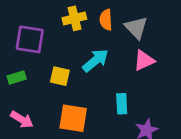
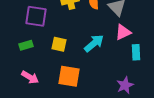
cyan arrow: (95, 60) -> (94, 43), moved
cyan rectangle: (122, 104) -> (136, 52), moved

